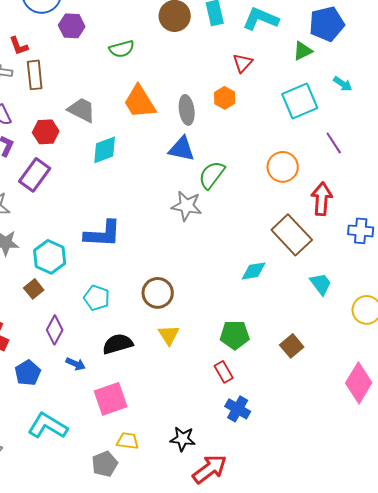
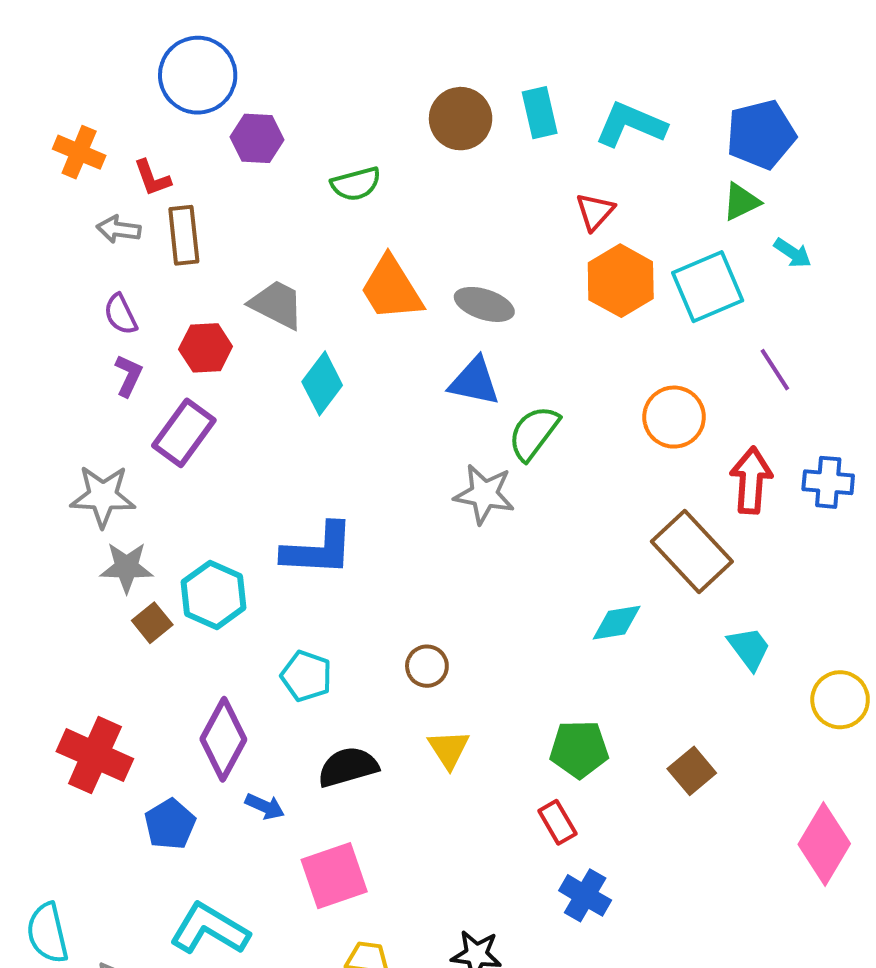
green triangle: (303, 51) -> (741, 202), moved
orange hexagon: (225, 98) -> (621, 281), moved, size x1.6
gray ellipse: (187, 110) -> (484, 304), turned -64
cyan diamond: (105, 150) -> (322, 383), turned -32
blue cross: (361, 231) -> (828, 482), moved
brown square: (34, 289) -> (152, 623), moved
brown circle: (158, 293) -> (427, 666), size x0.7
purple diamond: (55, 330) -> (223, 739), size x1.4

